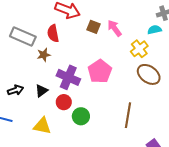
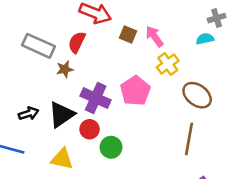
red semicircle: (53, 33) -> (77, 42), turned 36
yellow cross: (139, 49) -> (168, 64), moved
black triangle: (41, 91) -> (61, 115), size x1.6
brown line: (128, 115) -> (189, 139), moved

